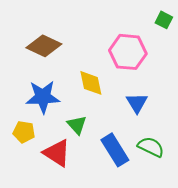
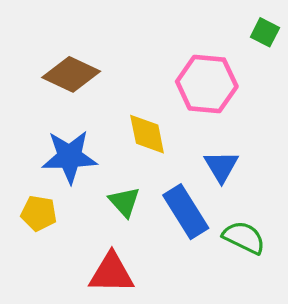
blue rectangle: (115, 150) -> (186, 212), moved
red triangle: (57, 153) -> (111, 273), moved, turned -32

